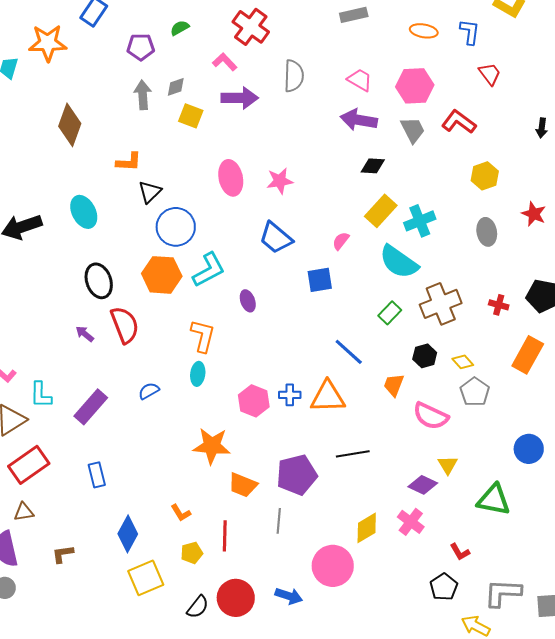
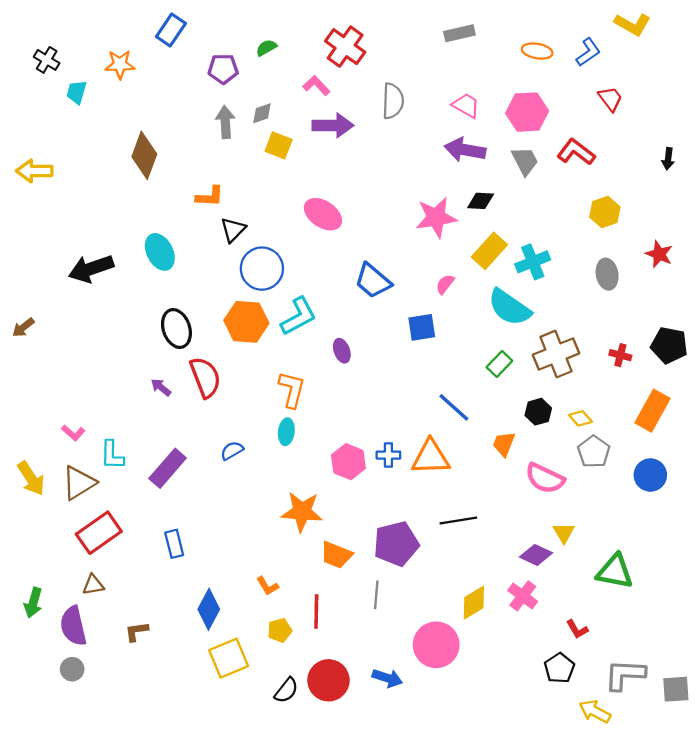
blue L-shape: (470, 32) -> (588, 52), turned 48
orange star: (48, 43) -> (120, 64), size x0.7
pink ellipse: (231, 178) -> (323, 214), turned -44
pink star: (280, 181) -> (436, 218), moved, size x1.4
blue circle: (529, 449) -> (650, 475), moved

